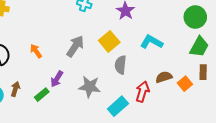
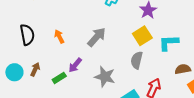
yellow square: (109, 41) -> (142, 36), moved
cyan L-shape: (152, 42) -> (169, 43), turned -40
brown semicircle: (164, 77) -> (183, 69), moved

